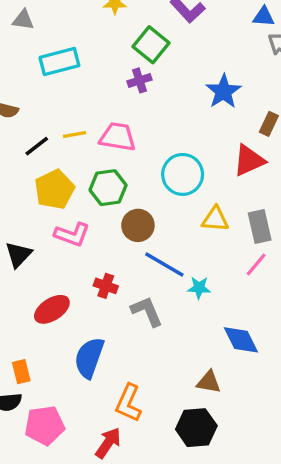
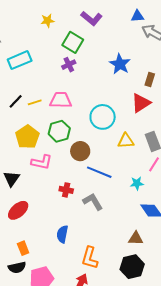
black line: (37, 146) -> (16, 101), moved
cyan star: (199, 288) -> (137, 183), moved
red ellipse: (52, 309) -> (18, 210), moved
blue semicircle: (89, 358) -> (62, 234), size x0.7

